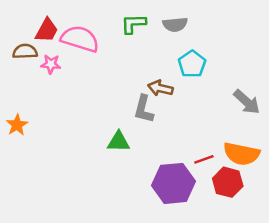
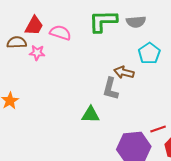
green L-shape: (133, 24) -> (103, 21), size x1.4
pink semicircle: (80, 39) -> (60, 33), size x0.7

